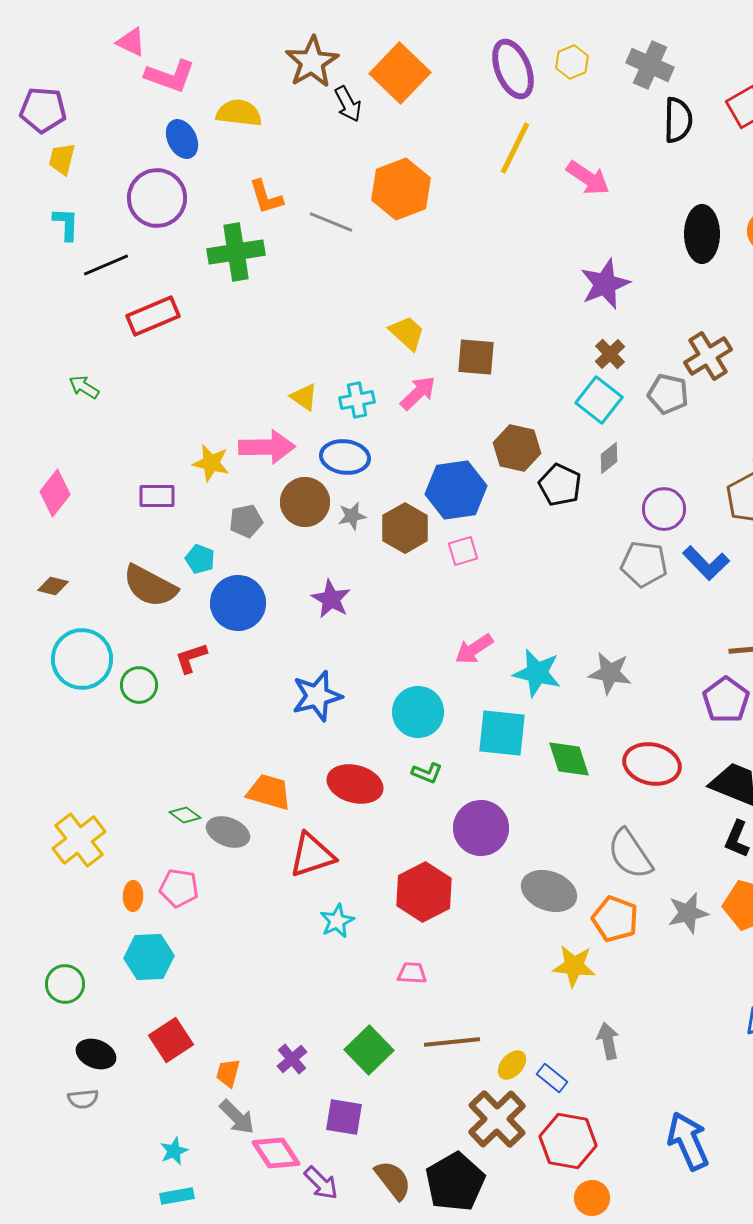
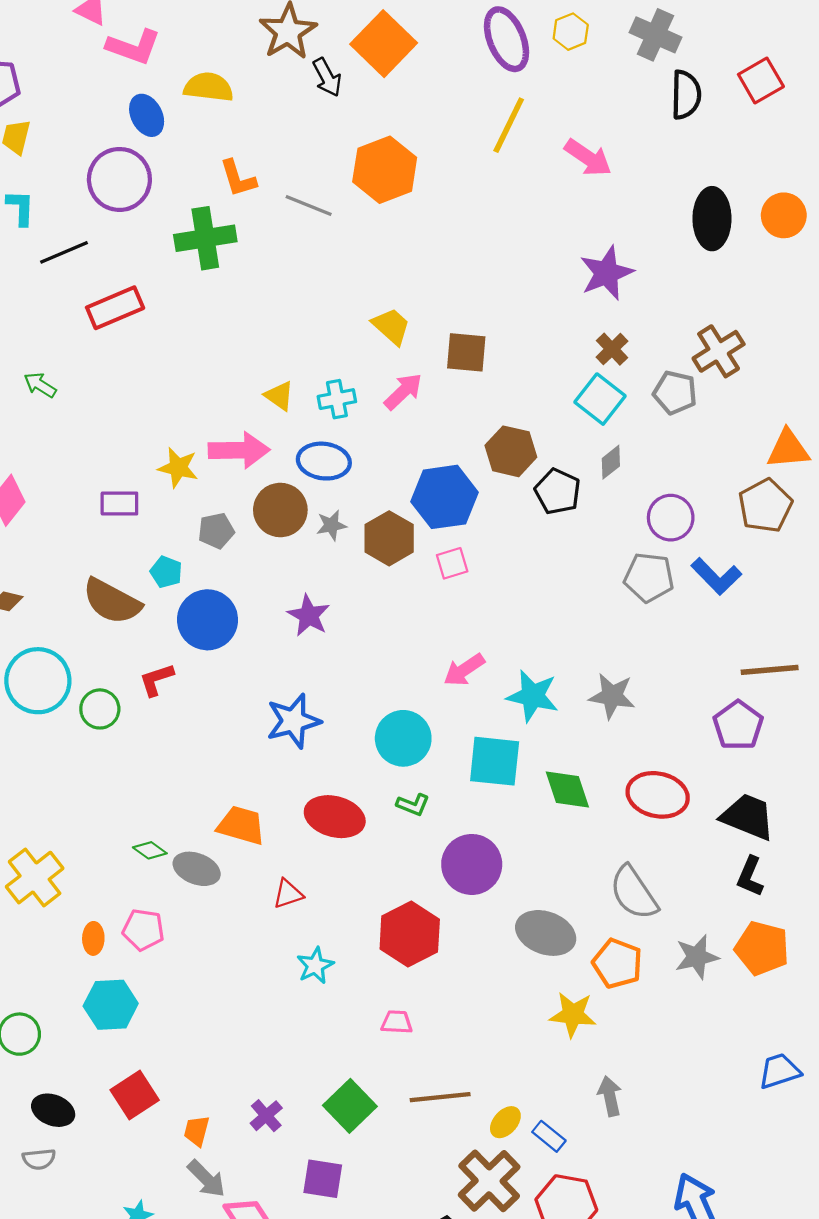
red triangle: (312, 855) -> (288, 894), size x0.6

